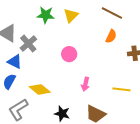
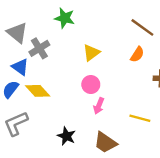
yellow triangle: (71, 16) -> (91, 53), moved
pink circle: (69, 54) -> (91, 84), moved
yellow diamond: (40, 89) -> (38, 91), moved

